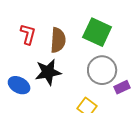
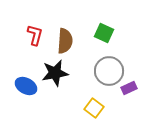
green square: (97, 32) -> (104, 33), size x0.7

